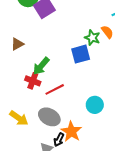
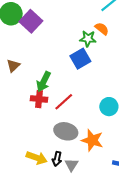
yellow arrow: (19, 118) -> (37, 158), moved
black arrow: (59, 140) -> (57, 159), moved

